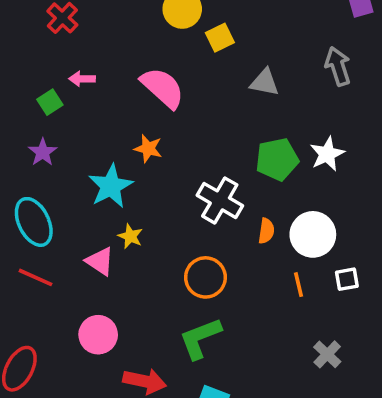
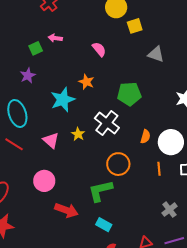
pink semicircle: (163, 88) -> (99, 49), size x0.6
green pentagon: (277, 159) -> (129, 94), moved
white cross: (220, 200) -> (107, 123), moved
yellow star: (130, 236) -> (78, 134), moved
orange circle: (205, 277) -> (118, 164), moved

